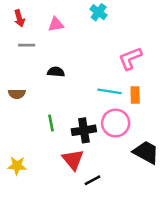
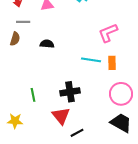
brown semicircle: (17, 94) -> (15, 39), moved, turned -72
green line: (51, 123) -> (33, 95), moved
pink circle: (116, 123) -> (121, 94), moved
black trapezoid: (146, 152) -> (121, 123), moved

